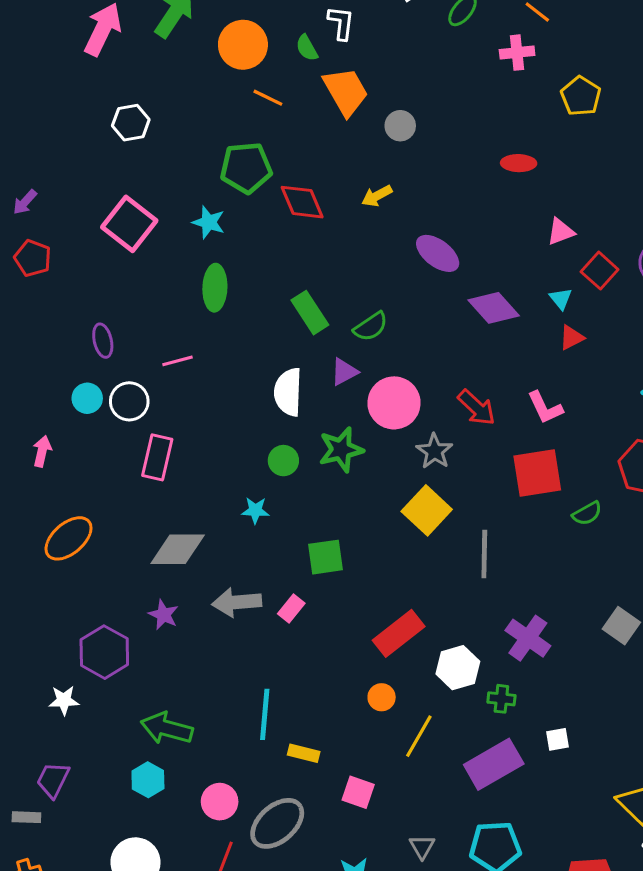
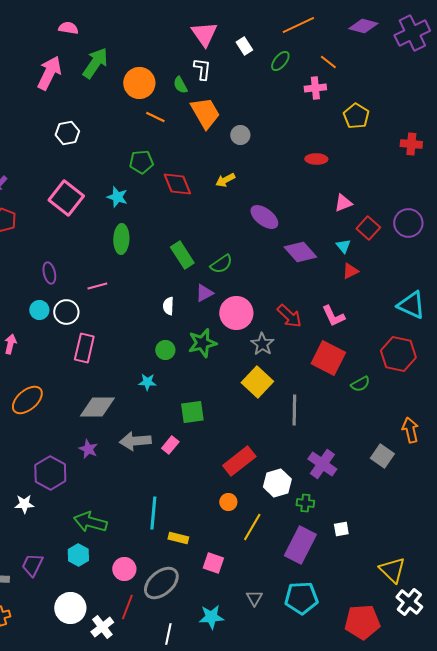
green pentagon: (246, 168) -> (141, 162), size x0.7
white semicircle: (288, 392) -> (168, 306), size x0.6
red square: (537, 473) -> (328, 358), turned 36
purple rectangle: (494, 764) -> (300, 545), turned -33
purple trapezoid: (53, 780) -> (32, 565), moved

